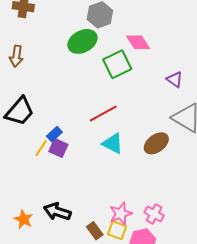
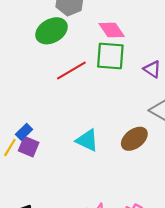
green square: (117, 64) -> (110, 56), moved, turned 32
red line: (103, 114) -> (71, 70), moved

